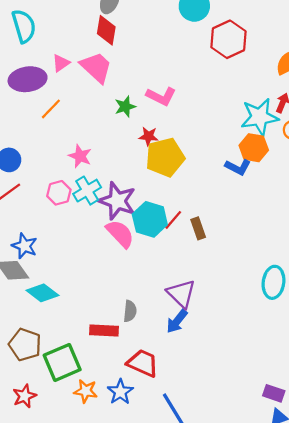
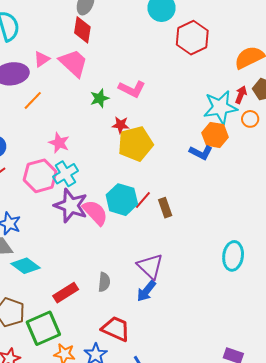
pink hexagon: (59, 193) -> (40, 176), size x1.5
purple star: (117, 201) -> (71, 206), moved
red rectangle: (104, 330) -> (66, 293), moved, turned -35

